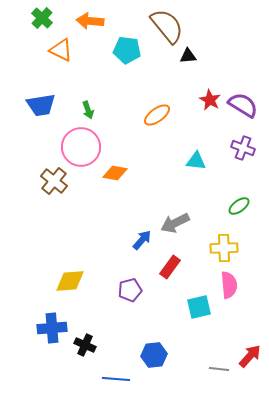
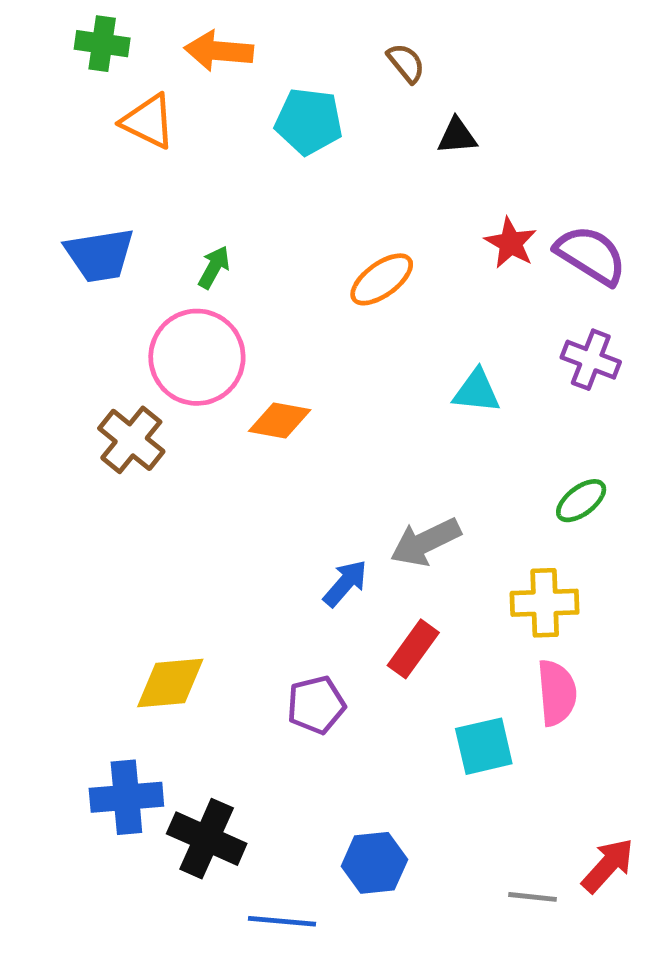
green cross: (42, 18) -> (102, 44), turned -35
brown semicircle: (167, 26) -> (406, 63), size x0.5
green arrow: (88, 110) -> (214, 267), turned -132
black cross: (85, 345) -> (207, 839), size x1.4

